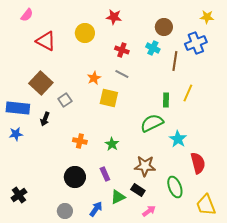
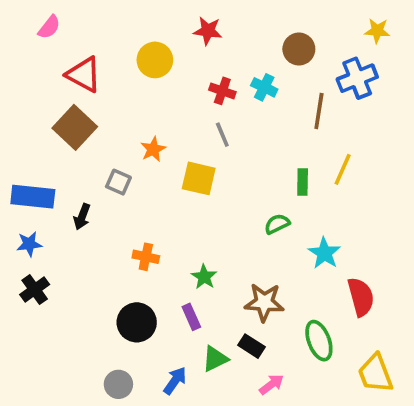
cyan cross: (153, 48) -> (264, 87), moved
gray line: (122, 74) -> (222, 135), turned 40
orange star: (94, 78) -> (153, 149), moved
brown square: (41, 83) -> (75, 127), moved
gray square: (65, 100) -> (118, 182), turned -32
green semicircle: (152, 123) -> (277, 224), size x0.6
green star: (112, 144) -> (204, 277), moved
black cross: (19, 195) -> (35, 290), moved

